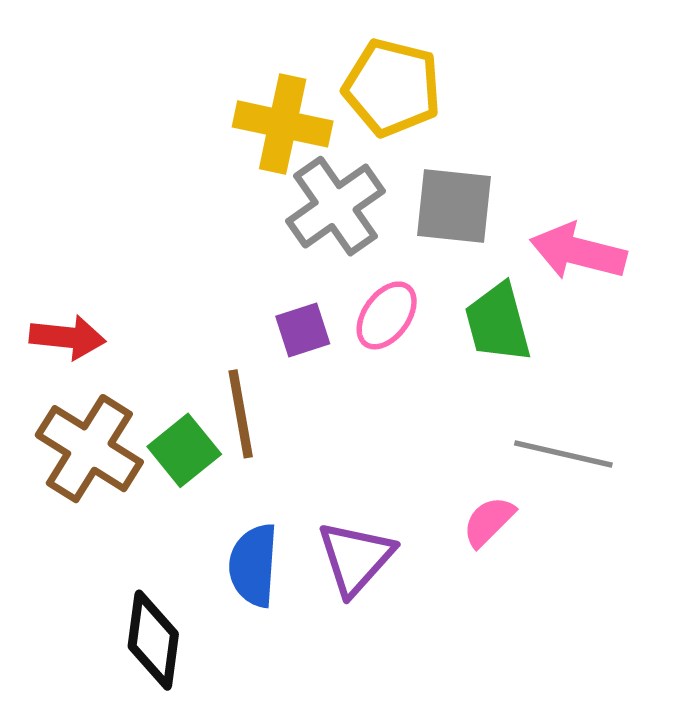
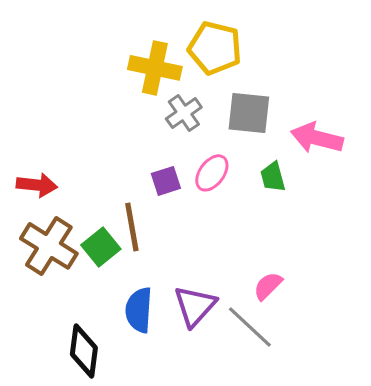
gray cross: (336, 206) -> (184, 113), size x0.7
green trapezoid: (498, 323) -> (273, 177), size x0.7
gray line: (563, 454) -> (250, 327), moved, turned 30

